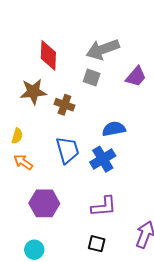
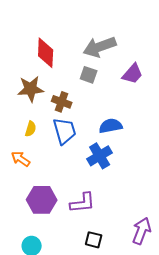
yellow semicircle: (17, 136) -> (31, 129), moved
blue trapezoid: (67, 150) -> (65, 131), moved
purple L-shape: (104, 206) -> (83, 203), moved

